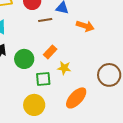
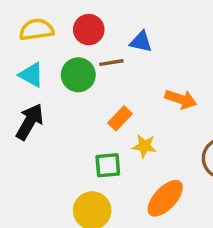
orange arrow: (85, 26) -> (181, 99), moved
green circle: (24, 59) -> (78, 75), moved

